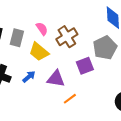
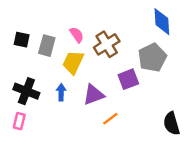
yellow trapezoid: (39, 52) -> (73, 62), turned 75
blue arrow: (29, 77) -> (61, 92), turned -48
purple triangle: (56, 79) -> (94, 95), turned -30

